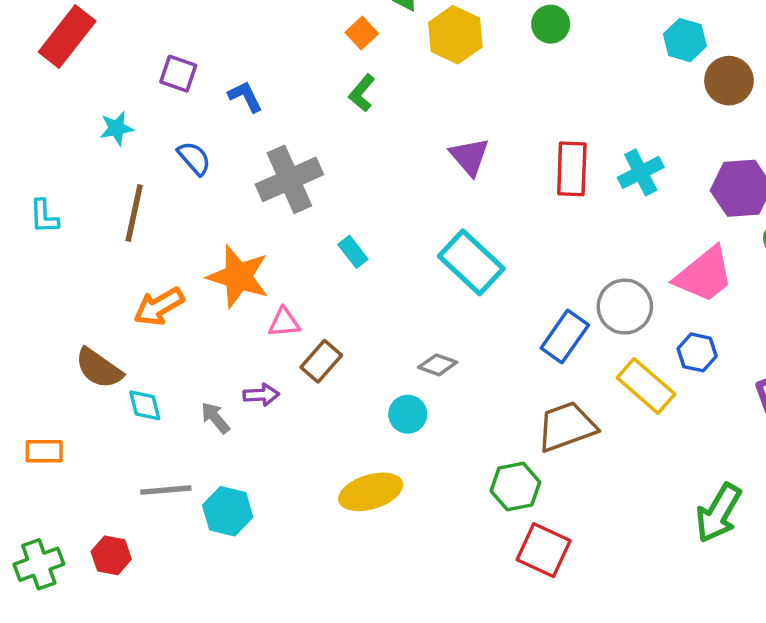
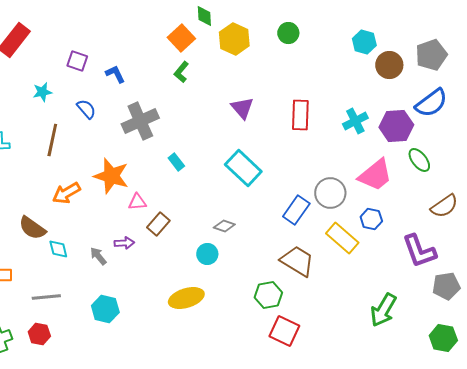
orange square: (362, 33) -> (181, 38), size x1.5
cyan cross: (641, 172) -> (355, 121), moved
brown trapezoid: (567, 427) -> (297, 261), turned 51
gray line: (166, 490) -> (46, 297), moved

